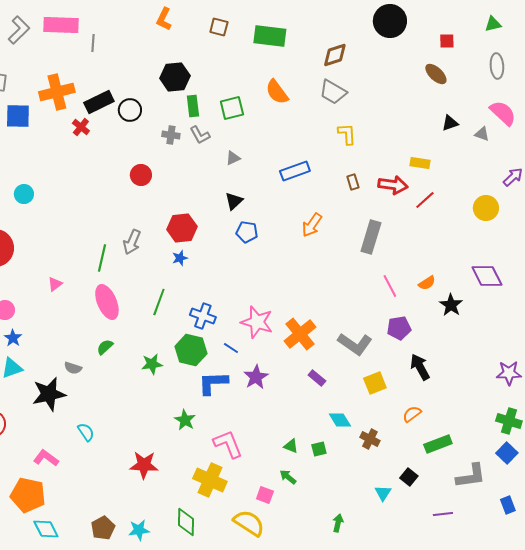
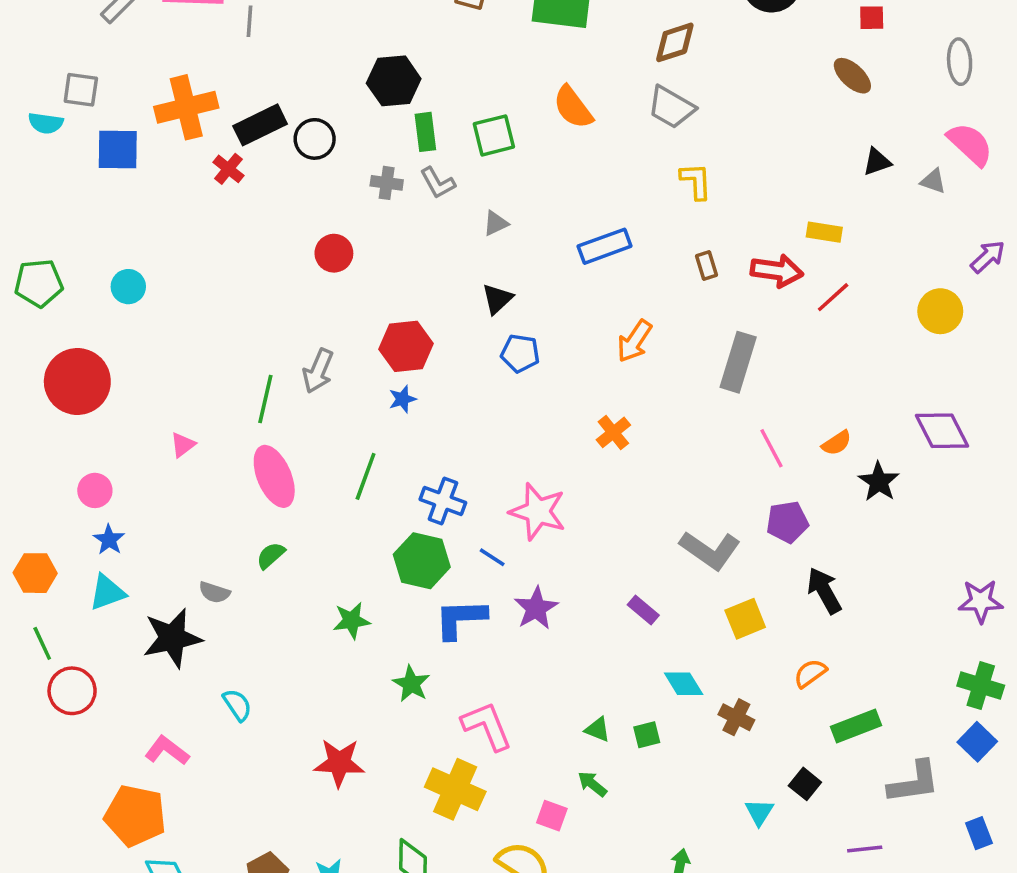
orange cross: (300, 334) -> (613, 432), moved, size x0.6
green star: (152, 364) -> (352, 621), moved

